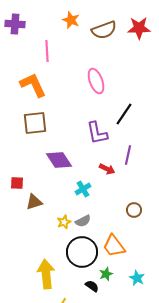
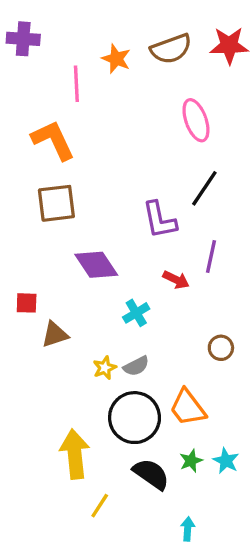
orange star: (71, 20) -> (116, 59), moved
pink ellipse: (96, 81) -> (196, 120), moved
green star: (106, 274) -> (191, 461), moved
black semicircle: (92, 286) -> (151, 474), size x1.6

